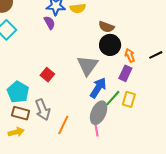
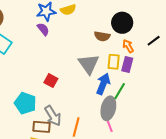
brown semicircle: (106, 27) -> (102, 36), moved
black circle: (110, 45) -> (122, 23), moved
yellow rectangle: (129, 99) -> (114, 62), moved
brown rectangle: (21, 113) -> (42, 127), moved

